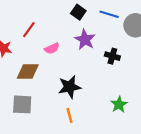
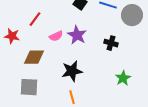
purple star: (85, 40) -> (77, 35), moved
green star: (119, 104) -> (123, 78), moved

